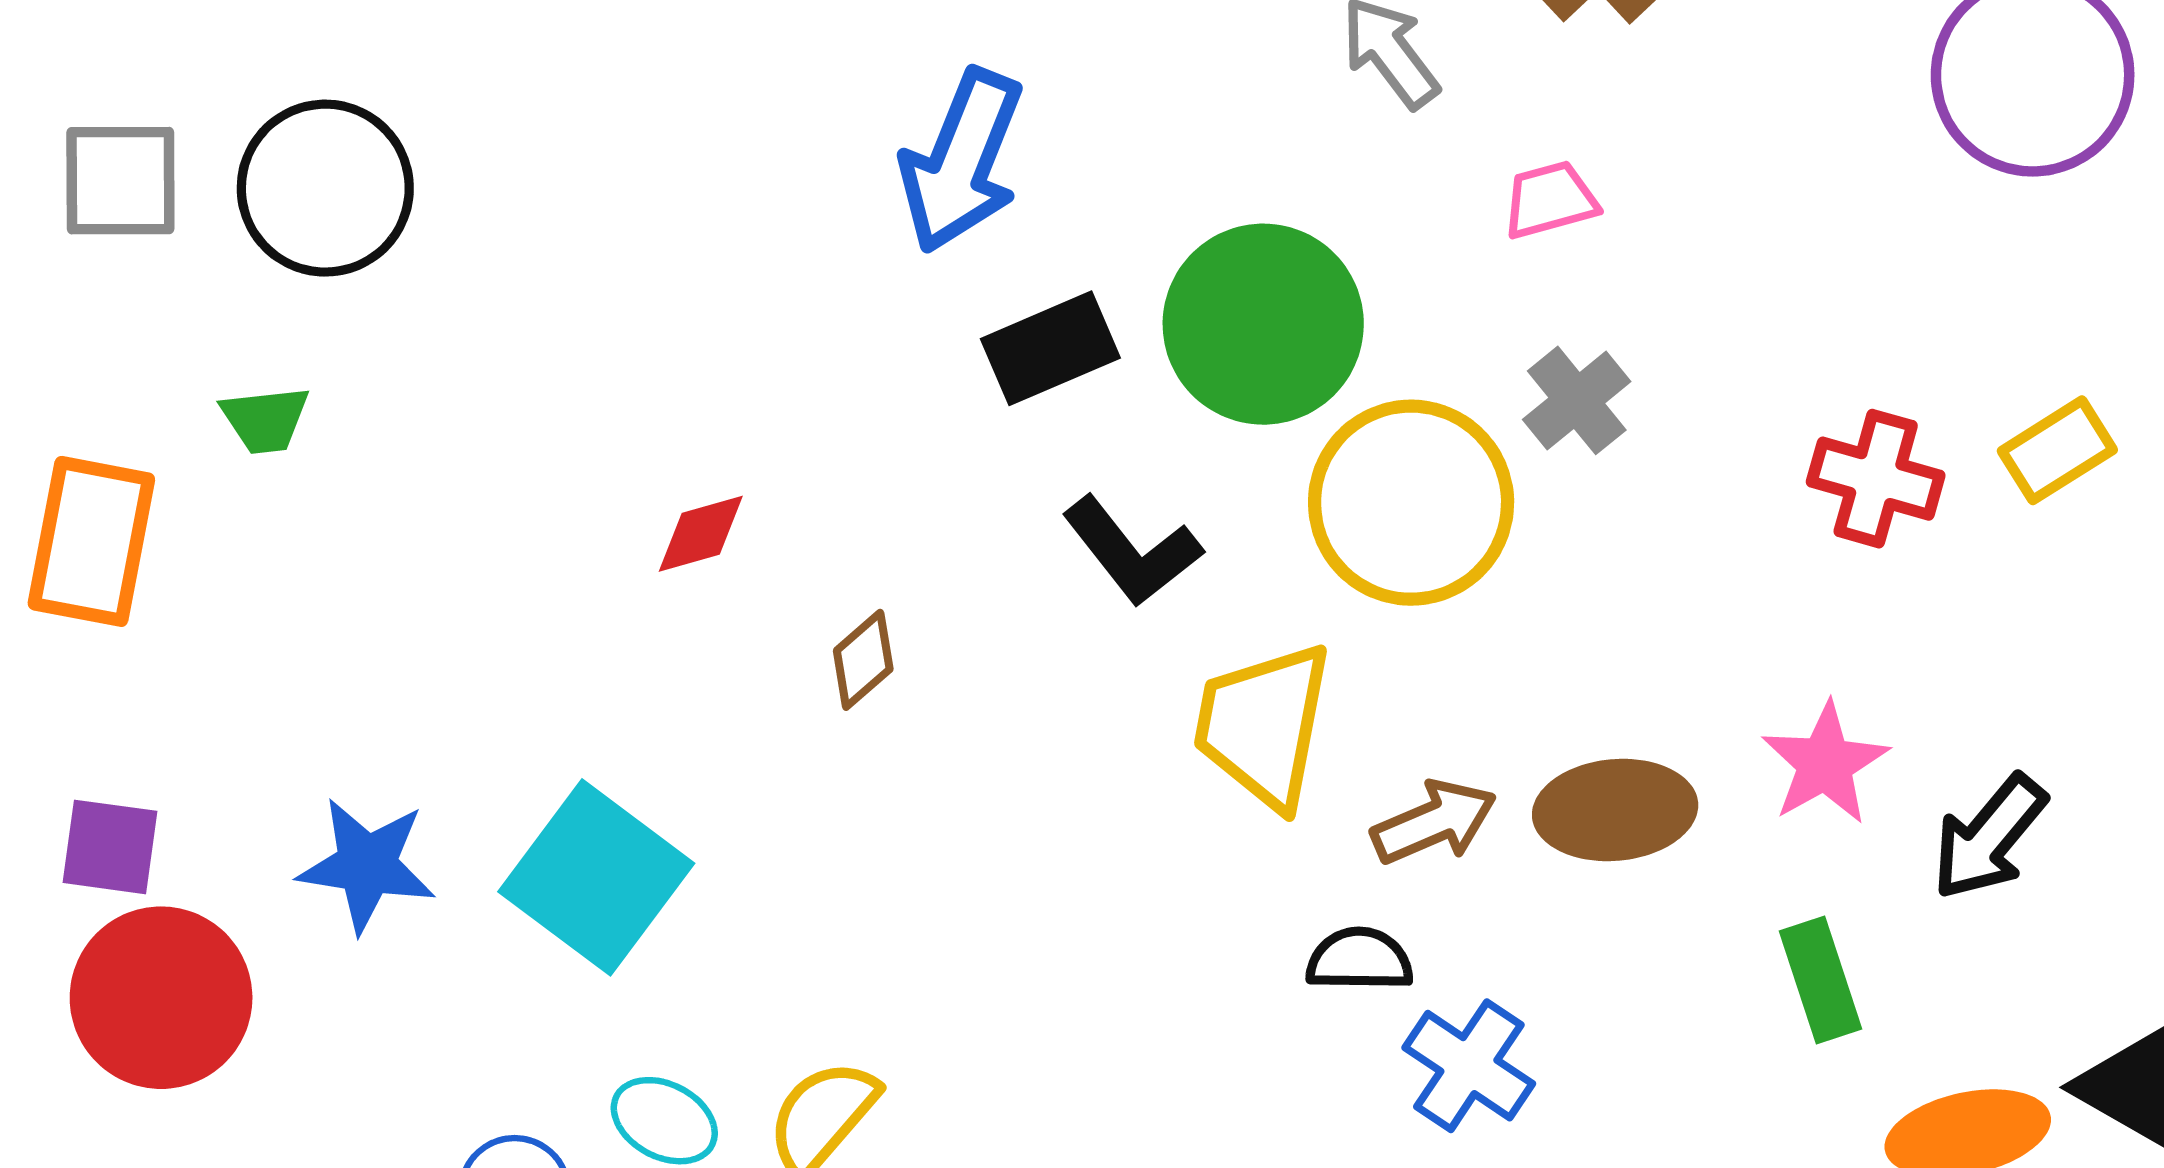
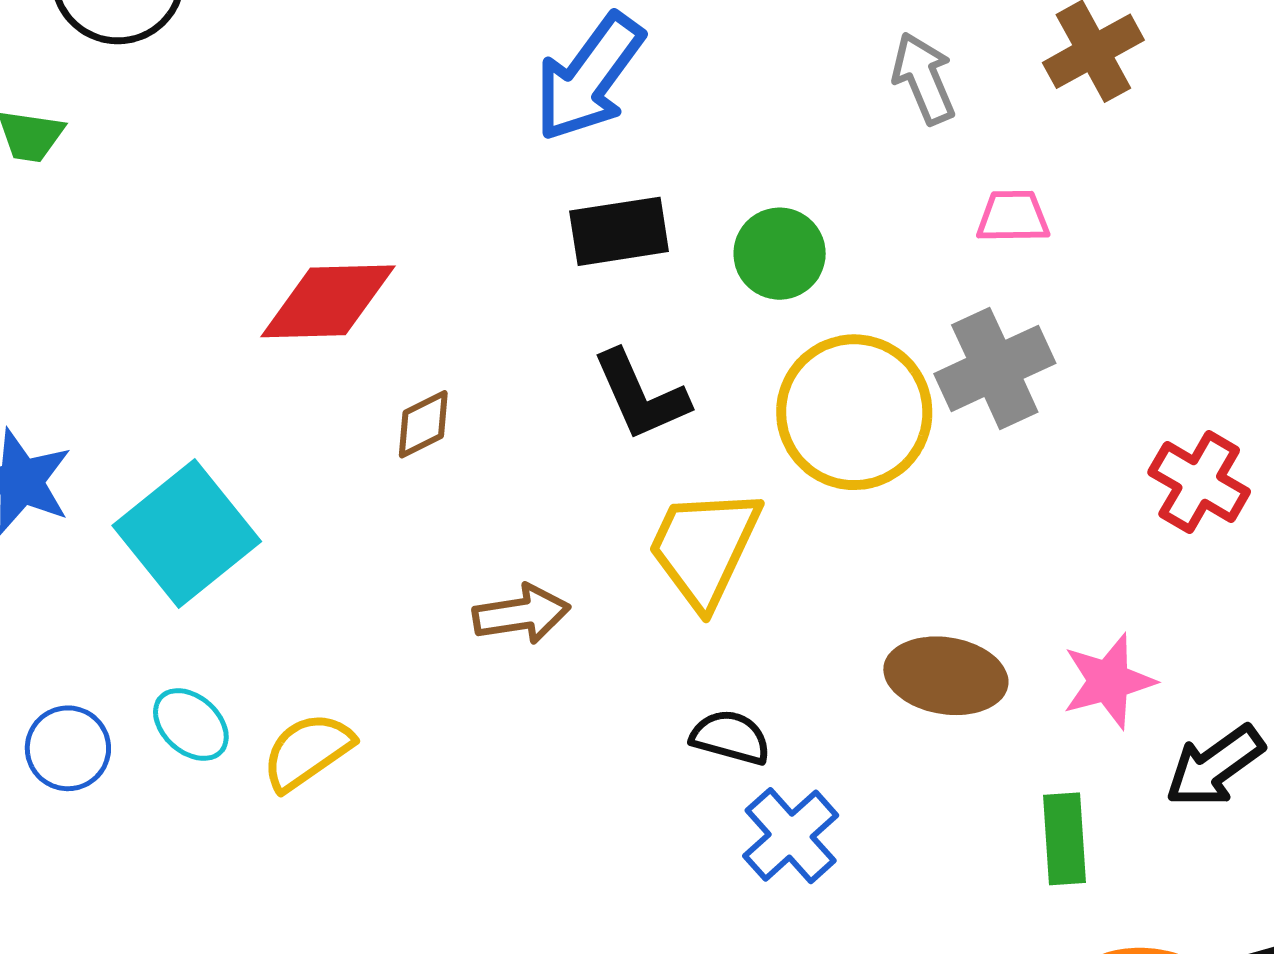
green circle: (1263, 324) -> (780, 254), size x0.6
gray cross: (1577, 400) -> (995, 368), size x1.4
red diamond: (701, 534) -> (328, 301), size x1.8
brown arrow: (1434, 822) -> (521, 614), moved

